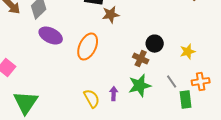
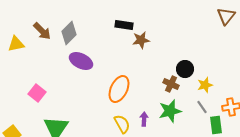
orange ellipse: (88, 47) -> (119, 89), moved
yellow star: (188, 52) -> (205, 85), moved

